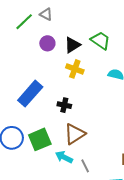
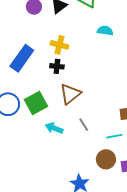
yellow cross: (75, 69) -> (59, 45), moved
cyan arrow: (64, 157) -> (54, 128), moved

